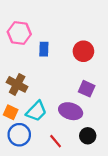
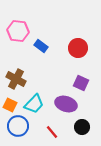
blue rectangle: (44, 49) -> (41, 46), turned -56

